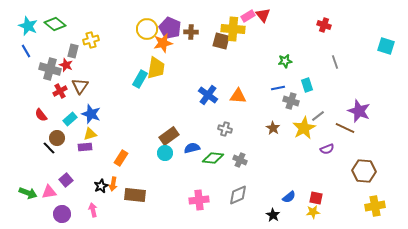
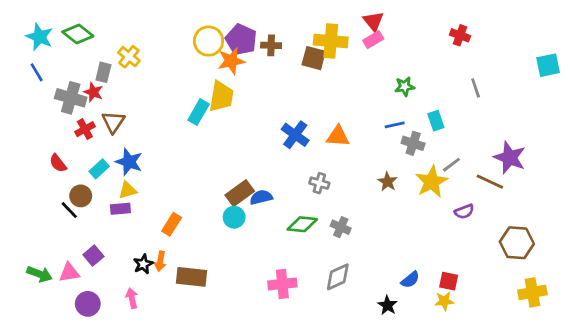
pink rectangle: (248, 16) -> (373, 40), moved
yellow cross: (91, 40) -> (129, 57), turned -35
cyan square: (386, 46) -> (548, 65), turned -30
blue semicircle: (192, 148) -> (261, 197), moved

